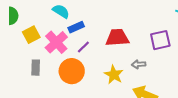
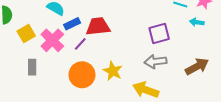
red trapezoid: (117, 38) -> (98, 26), moved
gray arrow: (139, 64) -> (156, 62), moved, size x1.5
orange circle: (72, 71) -> (82, 75), moved

